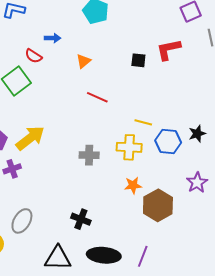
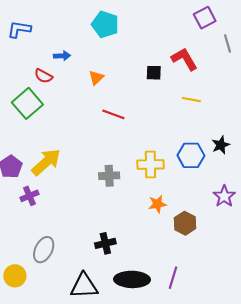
red L-shape: (168, 49) -> (184, 59), turned 76
yellow line: (143, 122) -> (191, 100), moved
brown hexagon: (158, 205) -> (185, 223), size x0.7
black cross: (81, 219) -> (105, 243), turned -30

